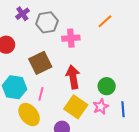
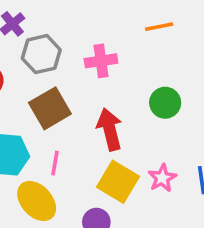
orange line: (105, 21) -> (159, 27), turned 35
gray hexagon: (47, 22) -> (41, 54), moved
green circle: (107, 86) -> (165, 103), moved

